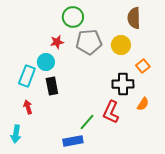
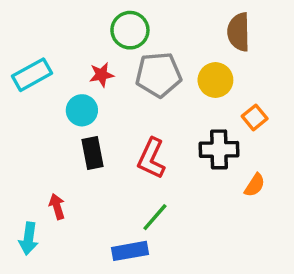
cyan rectangle: (27, 76) -> (32, 75), moved, turned 40
red arrow: (28, 107) -> (57, 206), moved
red L-shape: (111, 112) -> (151, 158), moved

